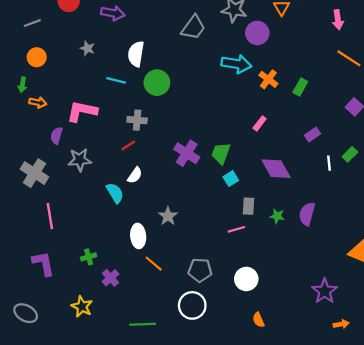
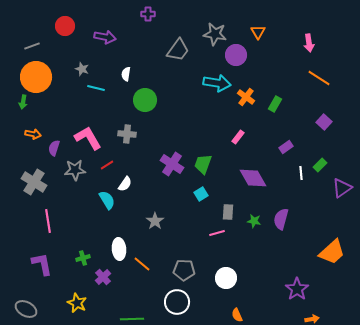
white semicircle: (136, 54) -> (126, 74), size x0.6
orange circle: (37, 57) -> (36, 77), size x1.8
cyan line: (116, 80) -> (96, 88), moved
orange arrow: (38, 102) -> (33, 134), moved
pink L-shape: (82, 111) -> (88, 138), moved, turned 48
red line: (128, 145) -> (107, 165), moved
cyan square: (231, 179) -> (201, 194), moved
white ellipse: (138, 236) -> (119, 249), moved

